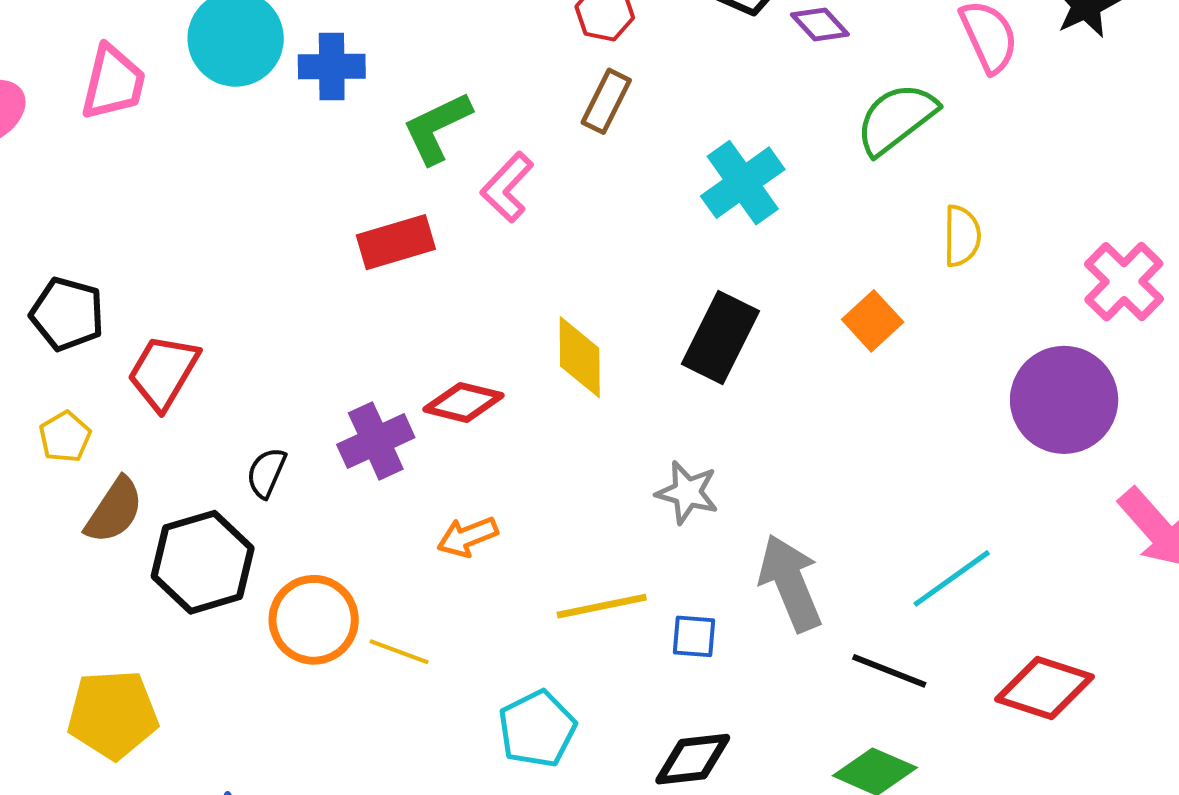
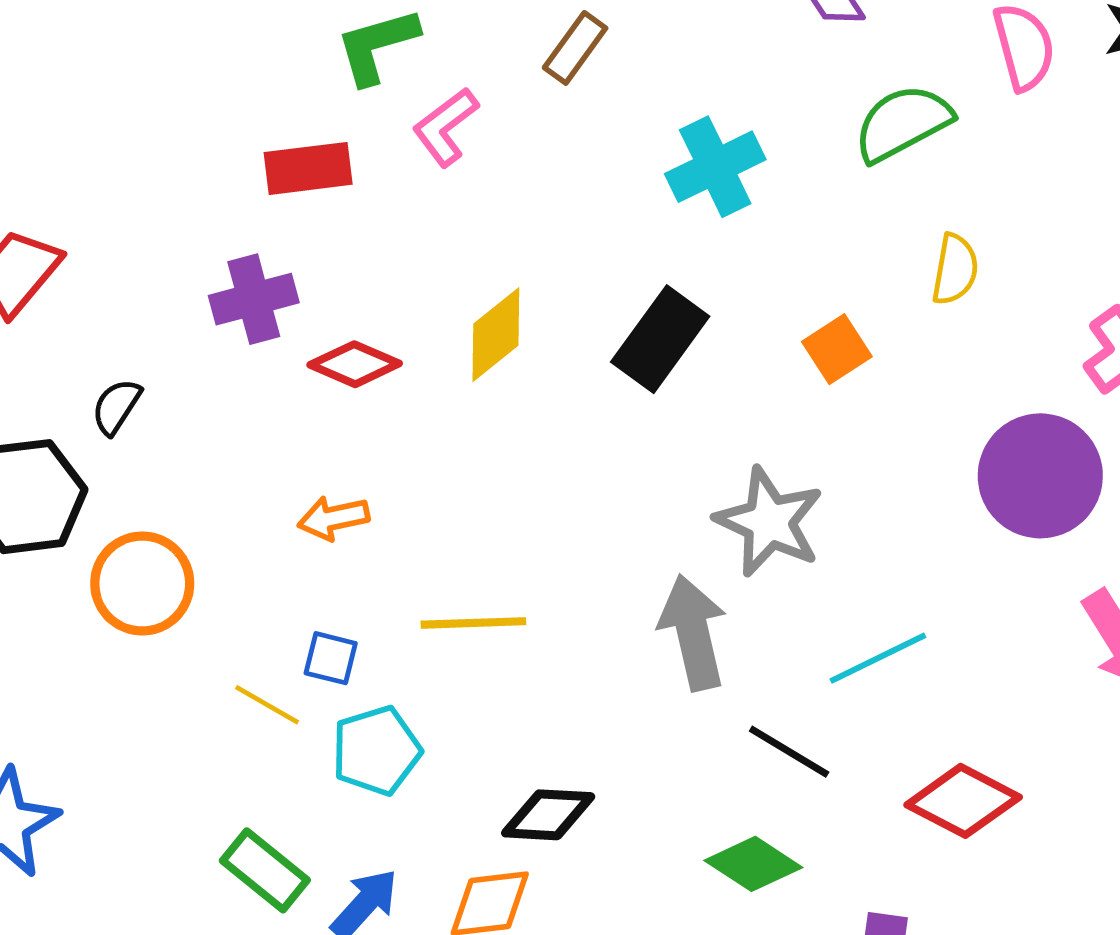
yellow diamond: (580, 357) -> (496, 335), turned 42
purple cross: (376, 441) -> (254, 299), moved
gray star: (687, 492) -> (769, 522), moved, size x1.5
blue square: (694, 636) -> (331, 658), moved
yellow line: (399, 652) -> (267, 705), moved

